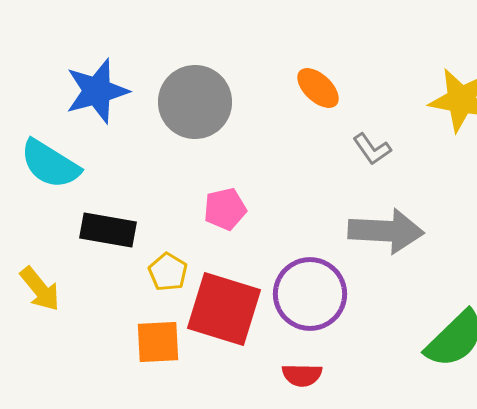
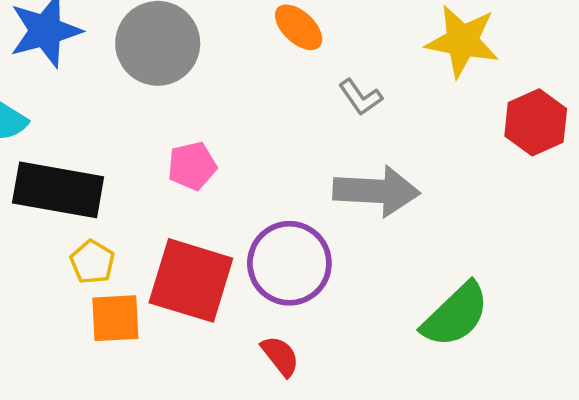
black rectangle: (108, 230) -> (58, 190), size x1.4
yellow pentagon: (168, 272) -> (92, 262), moved
red semicircle: (302, 375) -> (280, 356), turned -129

